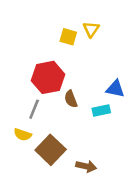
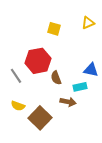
yellow triangle: (91, 29) -> (88, 23), moved, turned 32
gray line: (34, 109) -> (16, 76), moved, turned -56
brown arrow: (86, 166) -> (68, 102), moved

